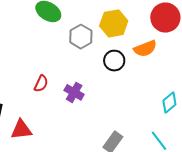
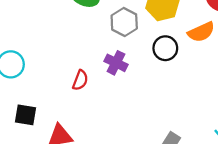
purple cross: (74, 92) -> (116, 63), moved

